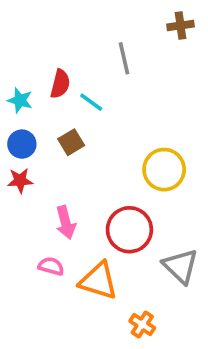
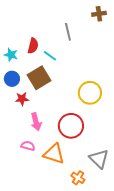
brown square: (71, 142) -> (39, 78), size x1.6
red star: (20, 180) -> (22, 99), moved
gray triangle: (181, 266) -> (99, 159), moved

